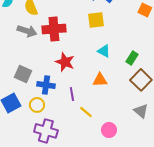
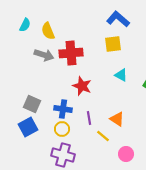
gray square: (23, 74) -> (32, 104), moved
orange triangle: (100, 80) -> (117, 119), moved, turned 35
yellow circle: (37, 105) -> (62, 129), moved

